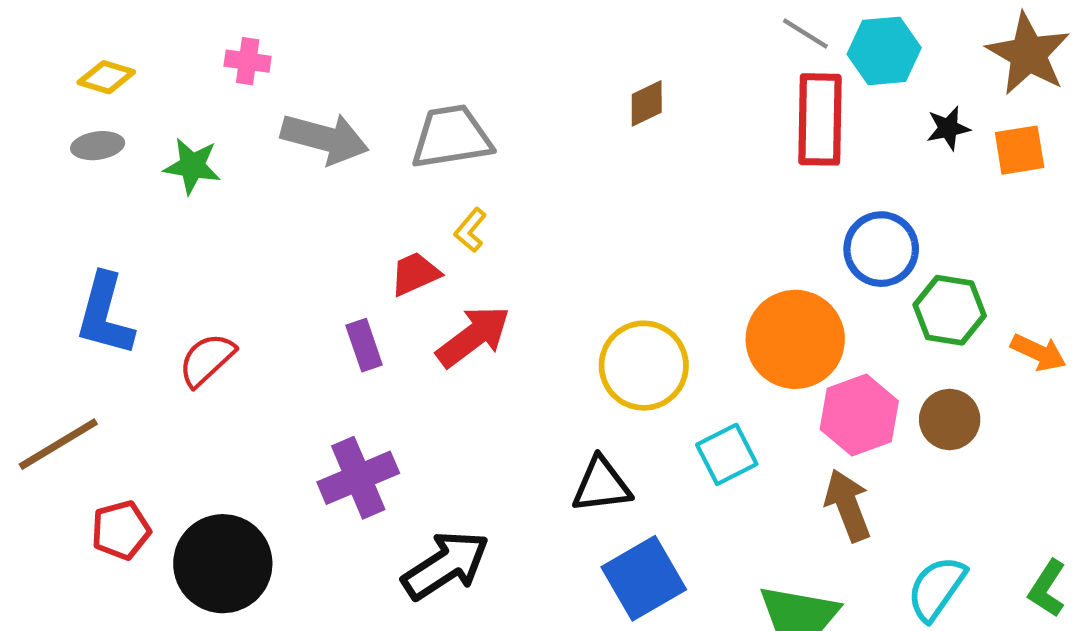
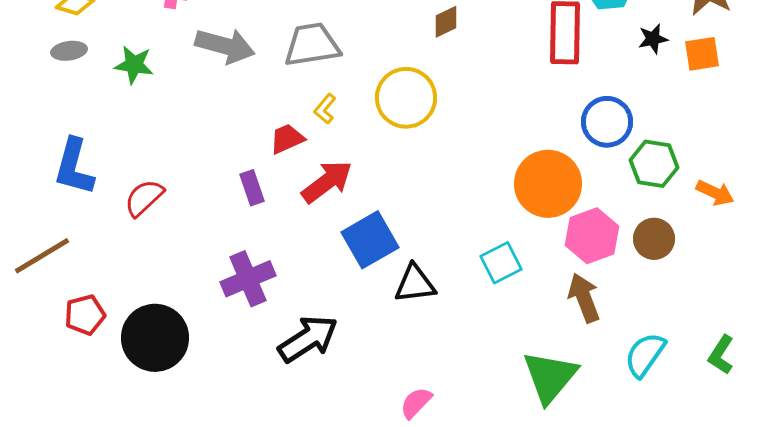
yellow circle: (644, 366) -> (406, 98), moved
blue square: (644, 578) -> (370, 240), moved

